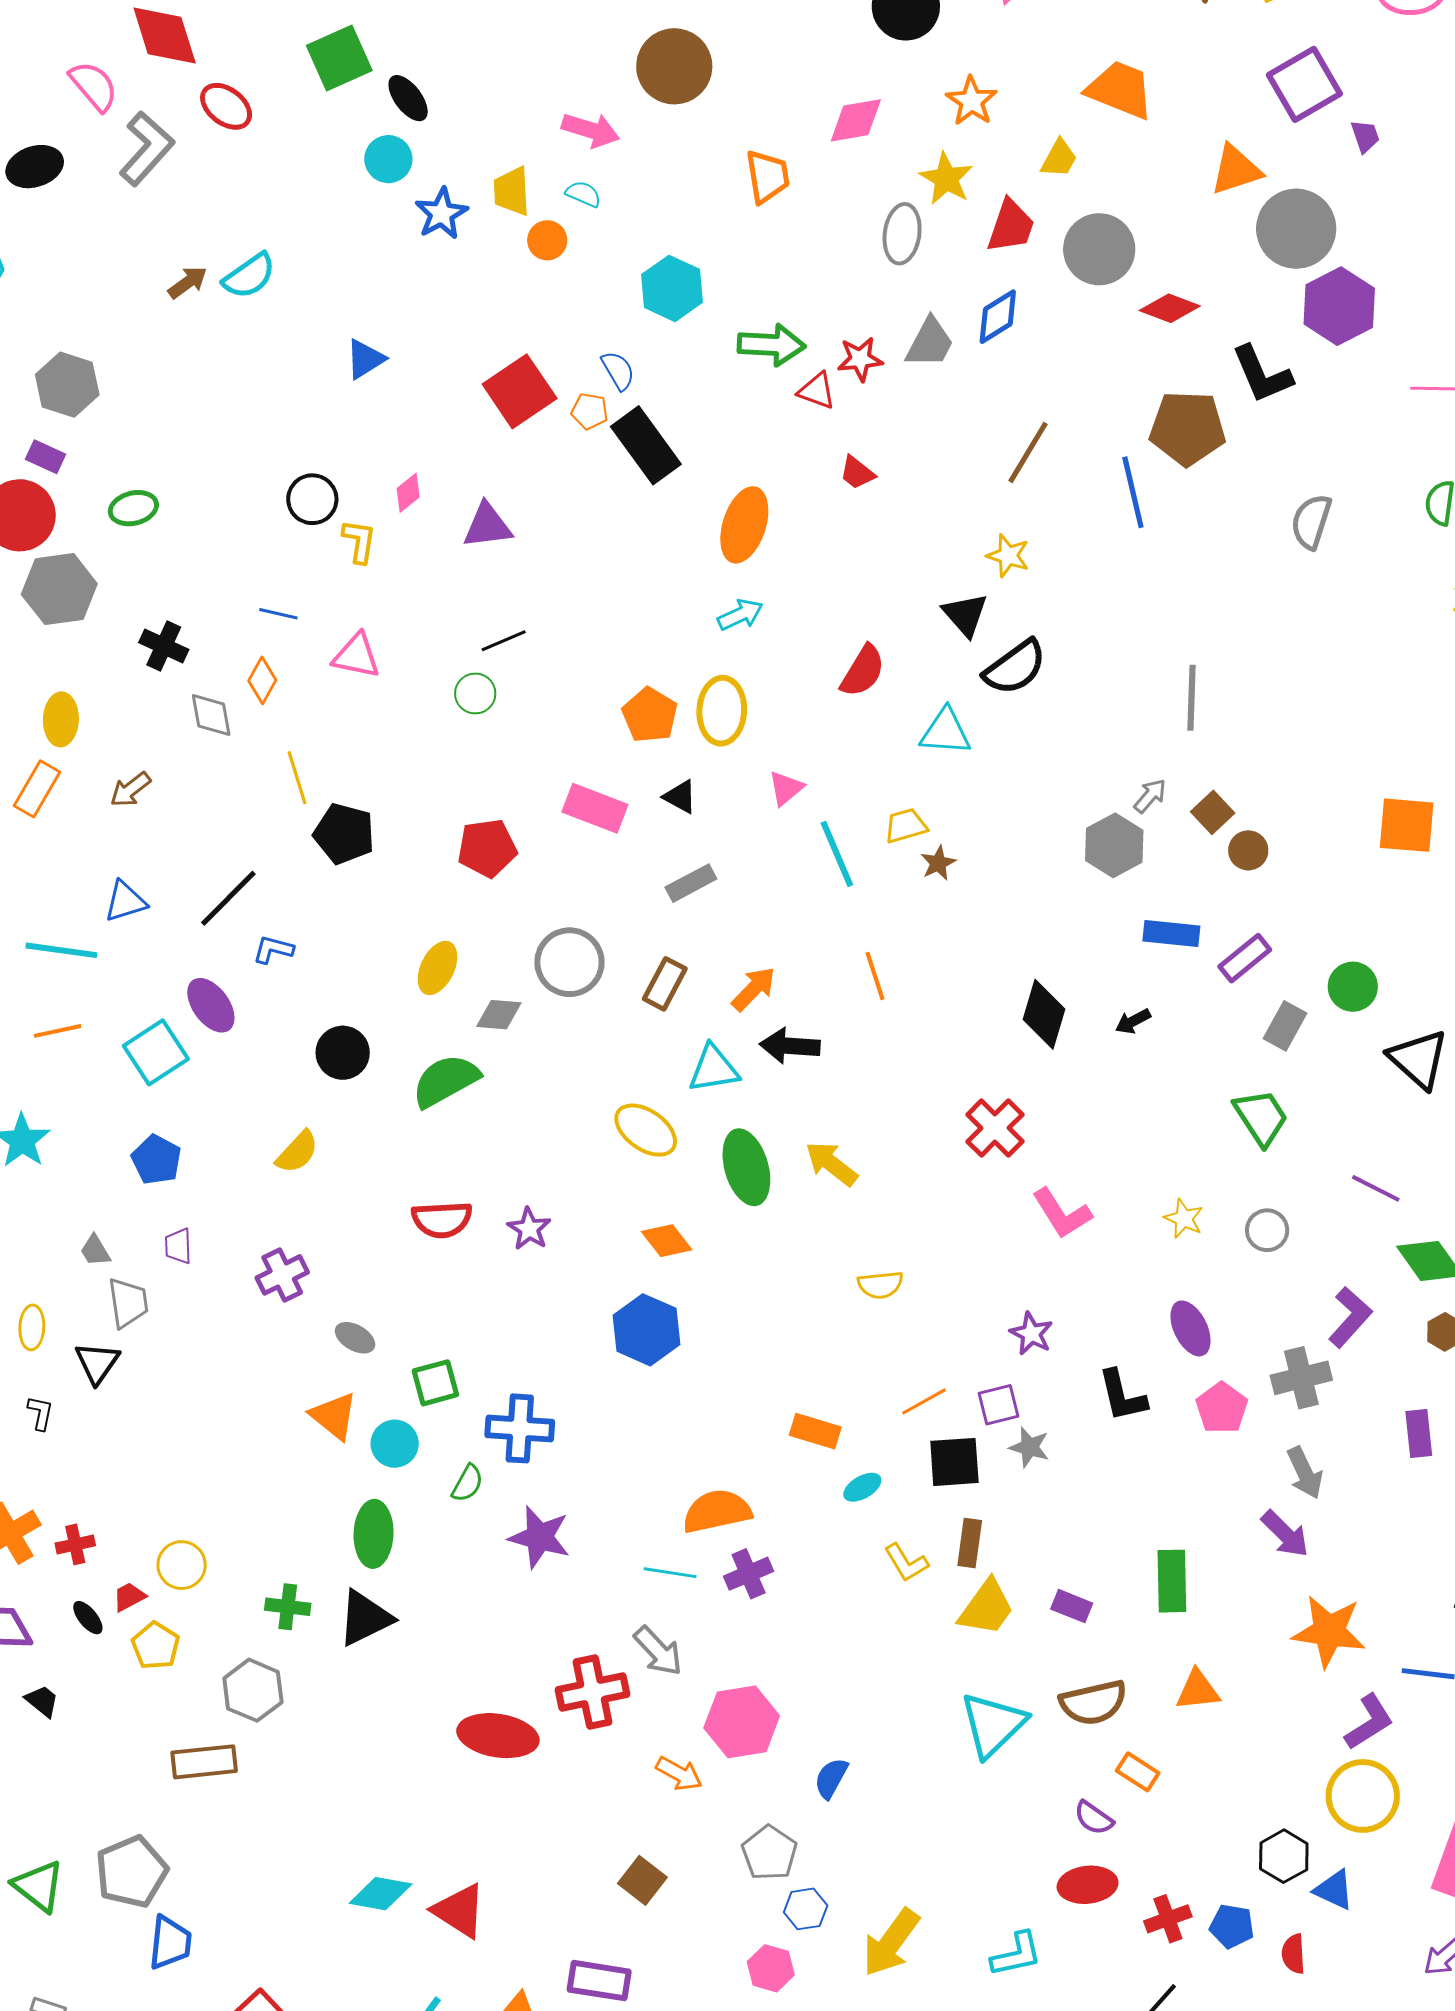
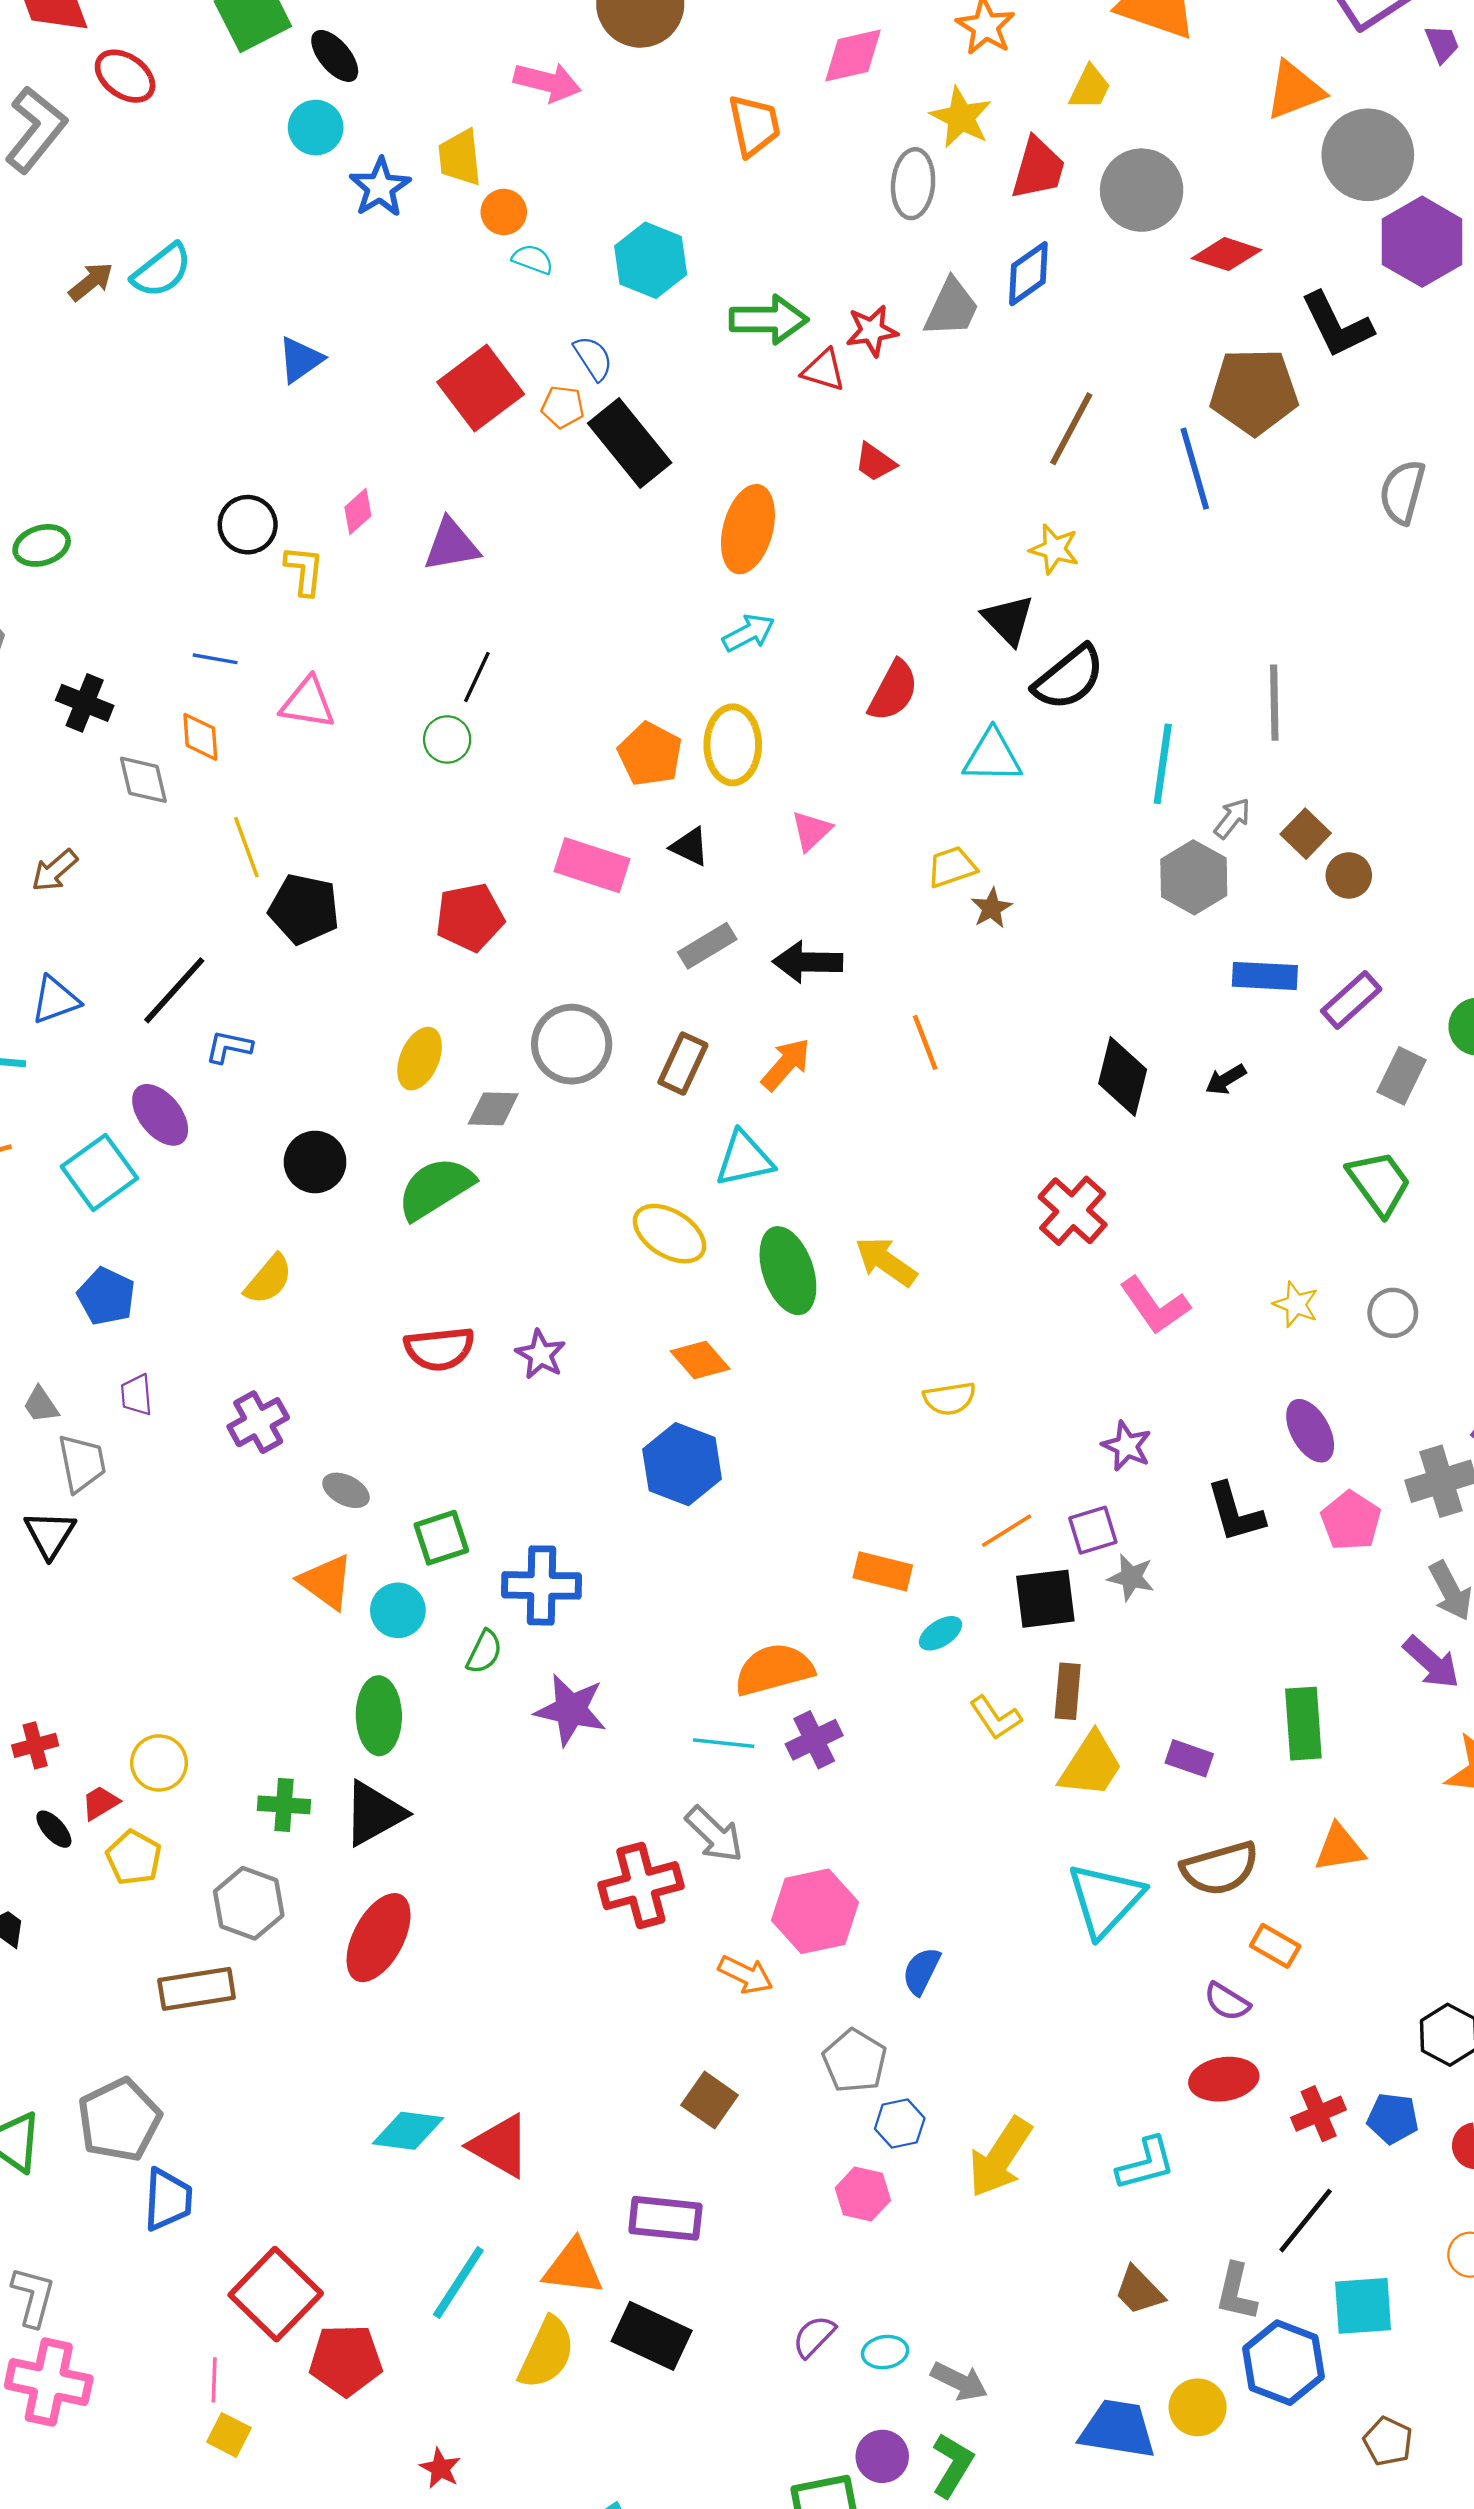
cyan semicircle: (583, 194) -> (533, 259), moved
black line: (504, 641) -> (477, 677), turned -39
orange diamond: (262, 680) -> (200, 737), turned -30
cyan line: (837, 854) -> (1163, 764), moved, turned 34
black arrow: (790, 1046) -> (808, 962), moved
red ellipse: (498, 1736) -> (379, 1938), moved, turned -68

